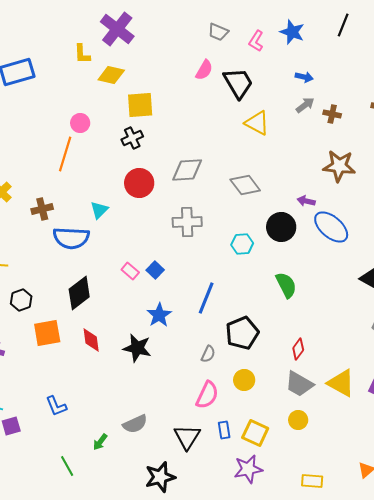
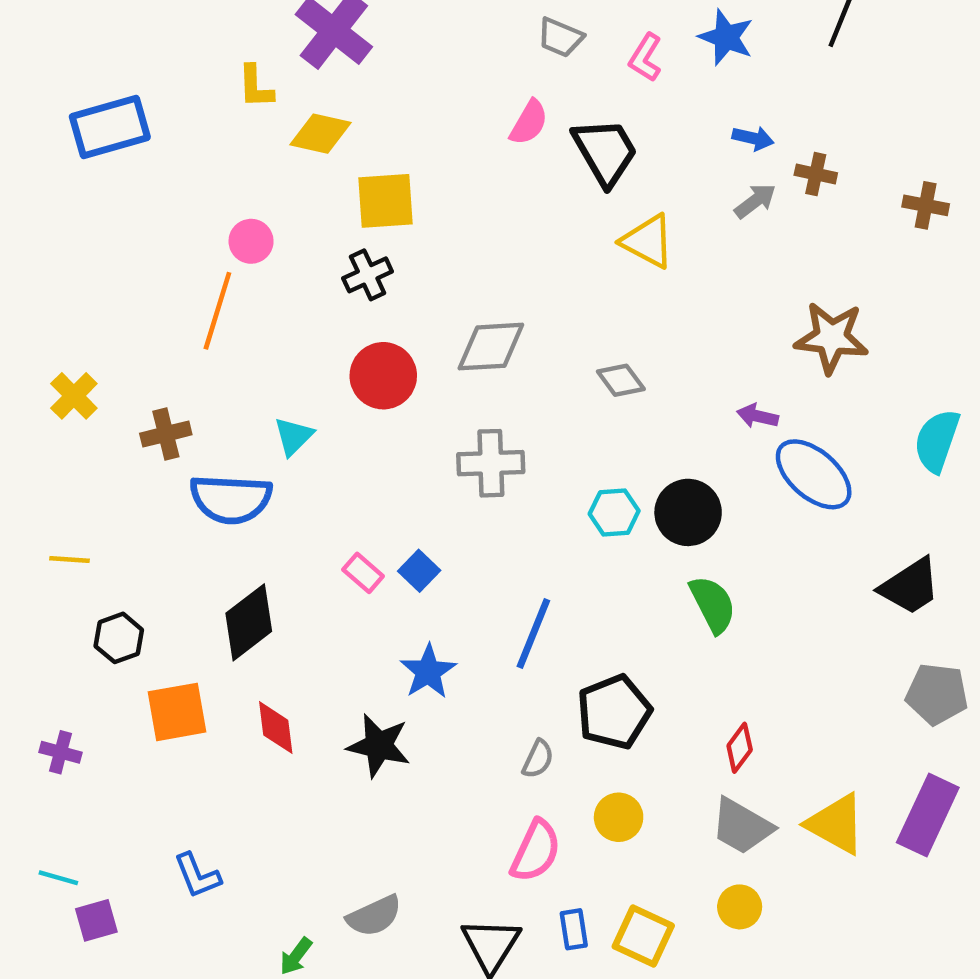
brown cross: (332, 114) -> (816, 174), moved
gray diamond: (245, 185) -> (621, 380), size x0.7
black circle: (281, 227) -> (688, 512), moved

